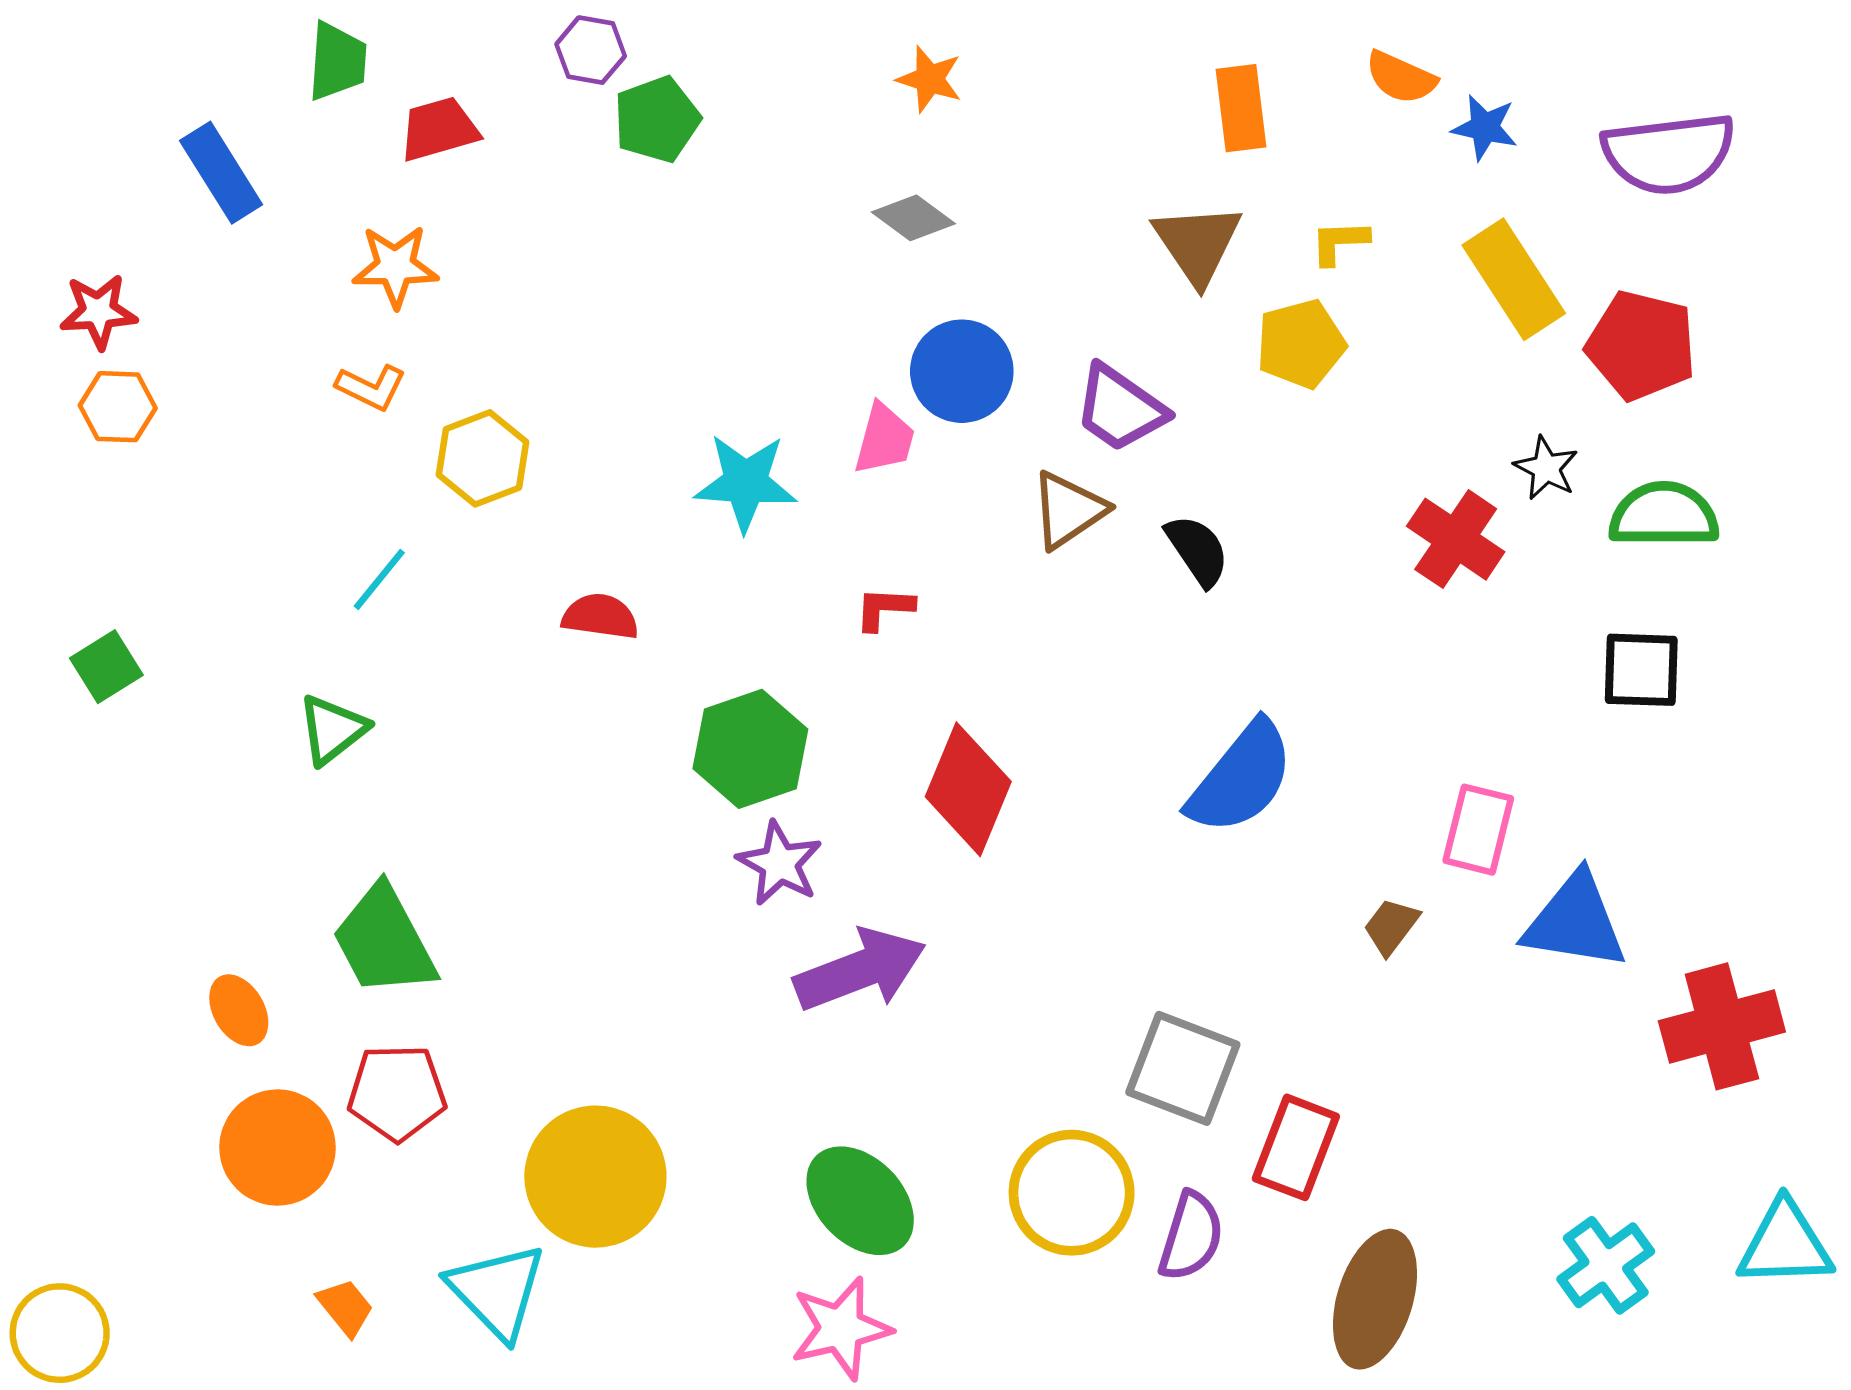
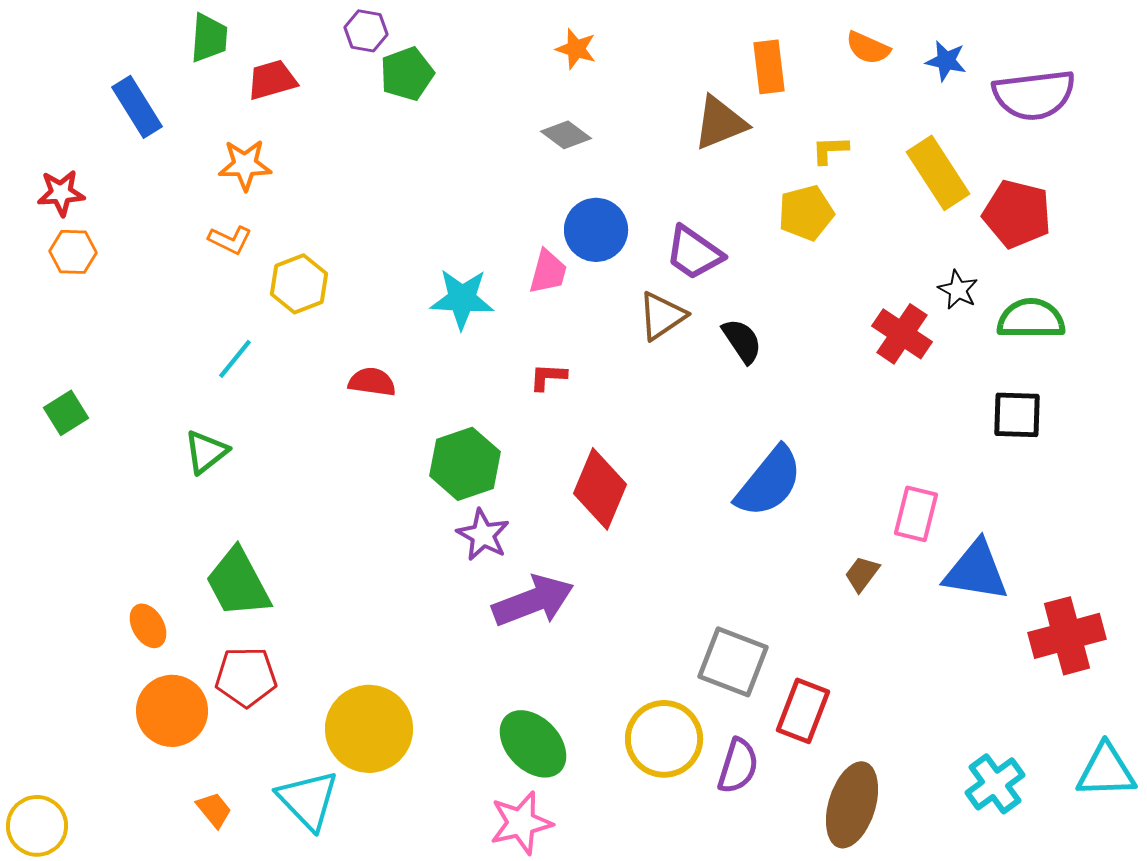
blue star: (1485, 128) -> (946, 61), moved
brown triangle: (1197, 244) -> (720, 123), moved, turned 42

